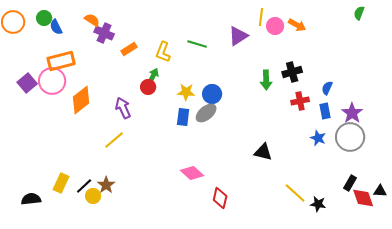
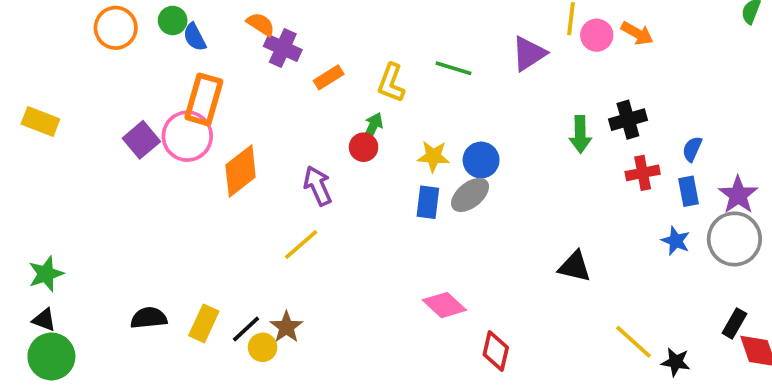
orange rectangle: (61, 61) -> (204, 99), turned -60
black semicircle: (31, 199) -> (149, 318), moved

